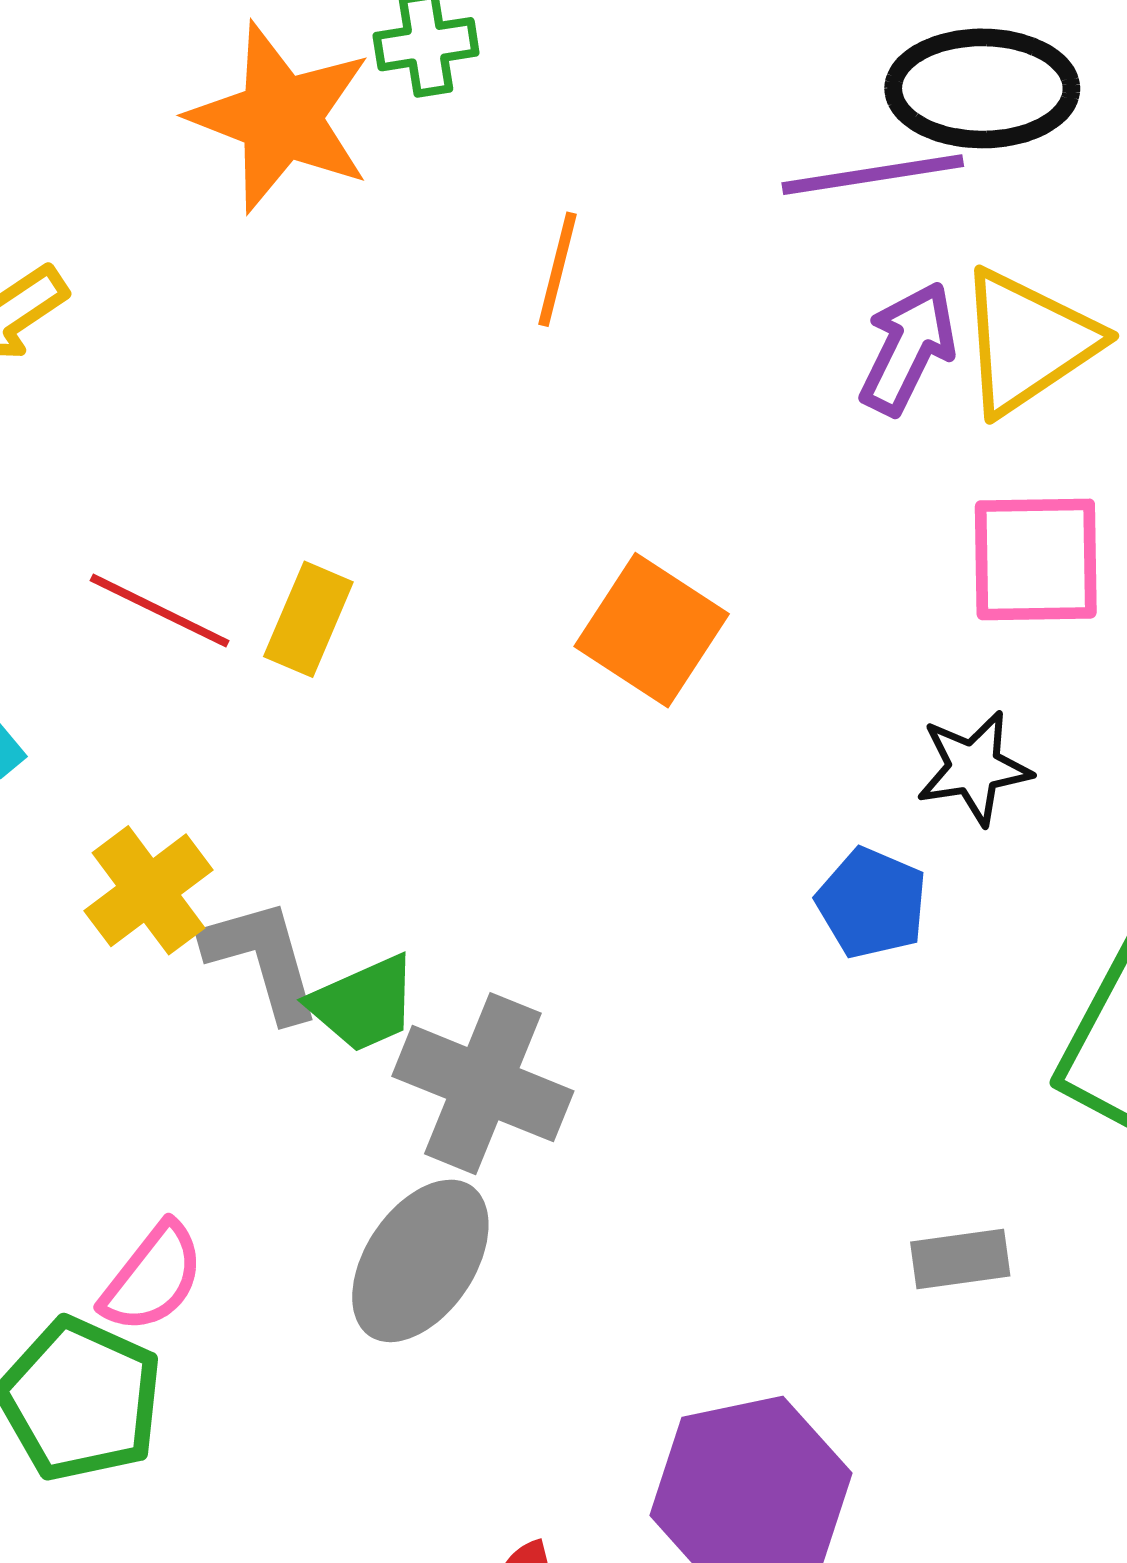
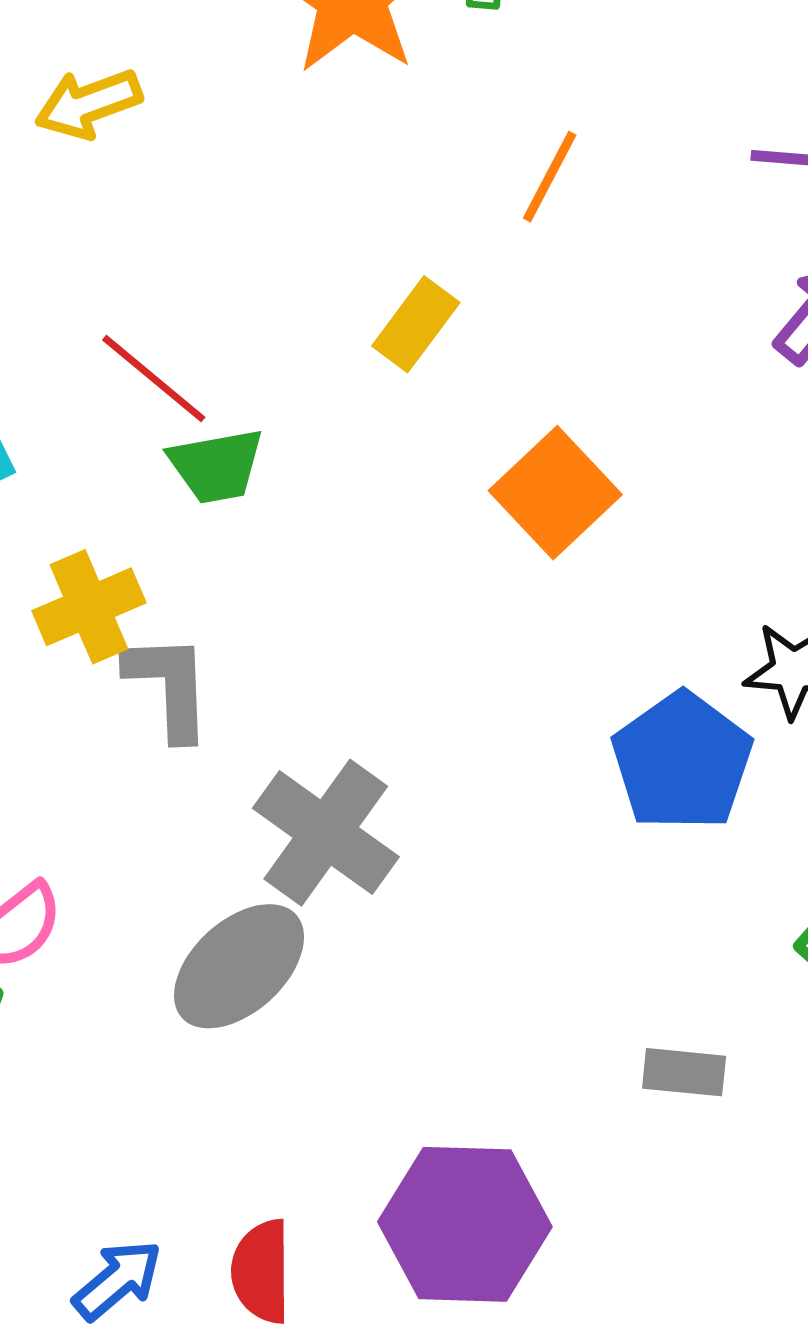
yellow rectangle: (308, 619) -> (416, 324), moved
blue pentagon: (872, 903) -> (682, 761), size x1.5
green trapezoid: (364, 1004) -> (216, 466), moved

